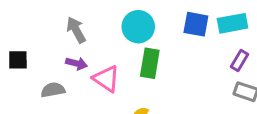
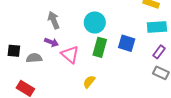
blue square: (196, 24) -> (127, 43), moved
black square: (18, 60) -> (14, 51), moved

